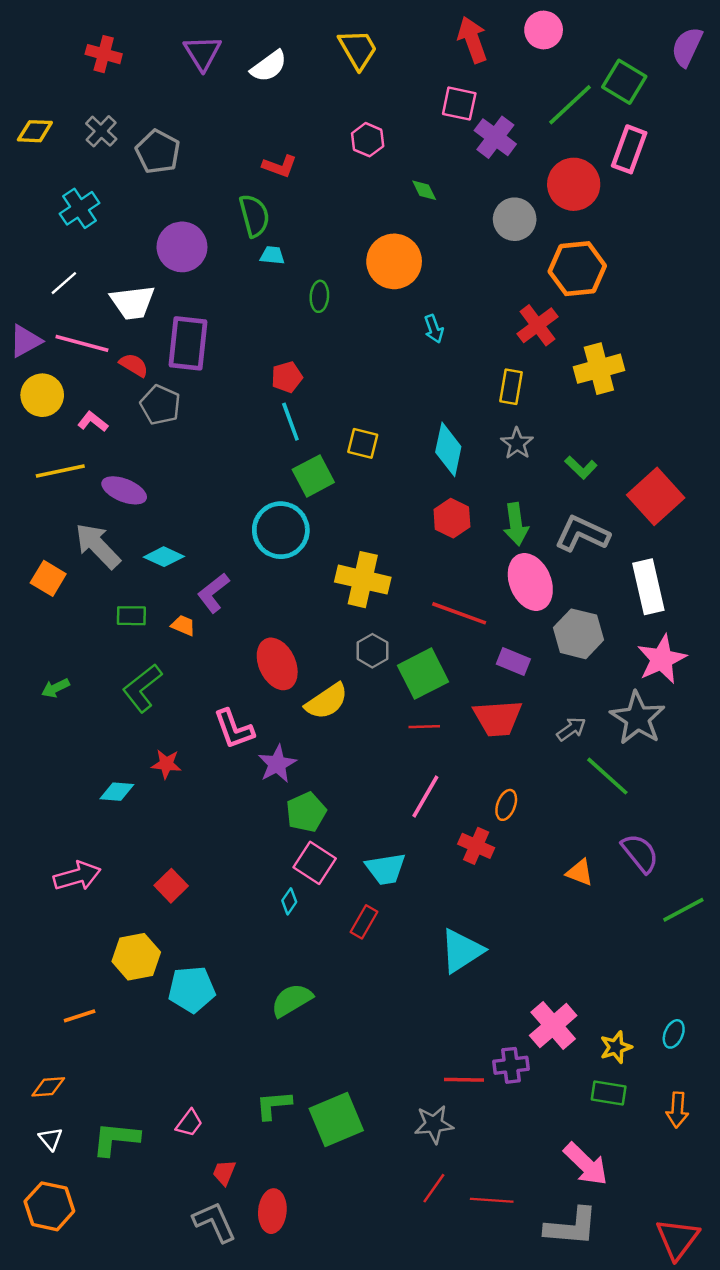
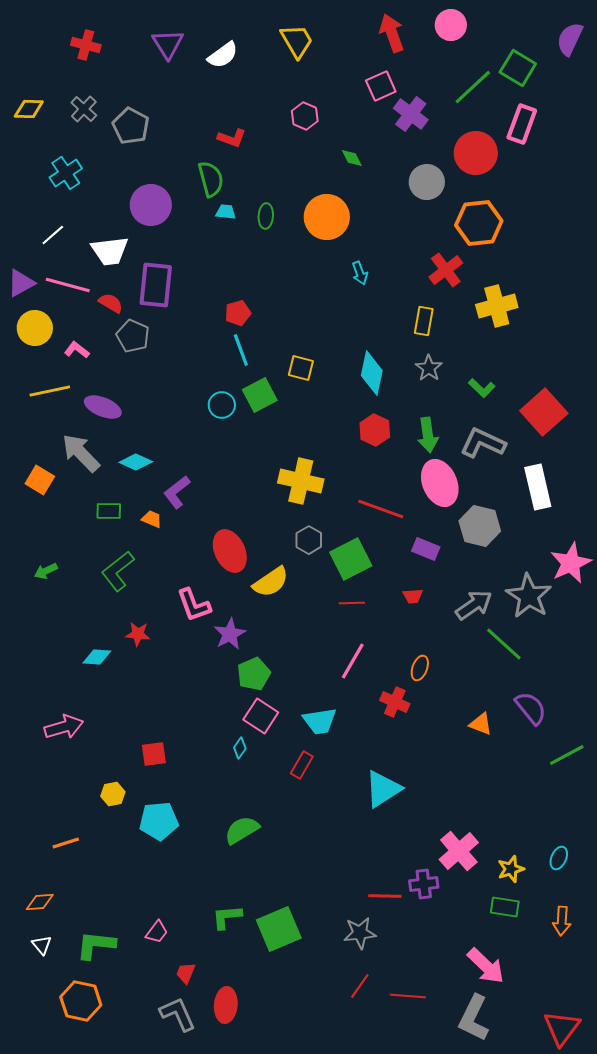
pink square: (459, 104) -> (381, 86), turned -36
green ellipse: (319, 296) -> (266, 216), moved
cyan circle: (281, 530) -> (222, 405), moved, size x0.6
pink star: (662, 659) -> (571, 563), moved
red trapezoid: (498, 718) -> (413, 596), size x0.5
gray arrow: (571, 729) -> (474, 605), size x1.5
red square: (171, 886) -> (154, 754), moved, turned 36
yellow hexagon: (136, 957) -> (113, 794), size x0.6
orange hexagon: (49, 1206) -> (81, 1001), moved
gray L-shape: (571, 1227) -> (474, 1018), turned 111

